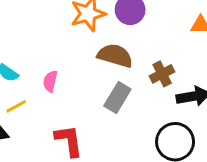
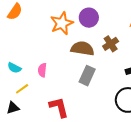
brown cross: (162, 74) -> (111, 44), moved

